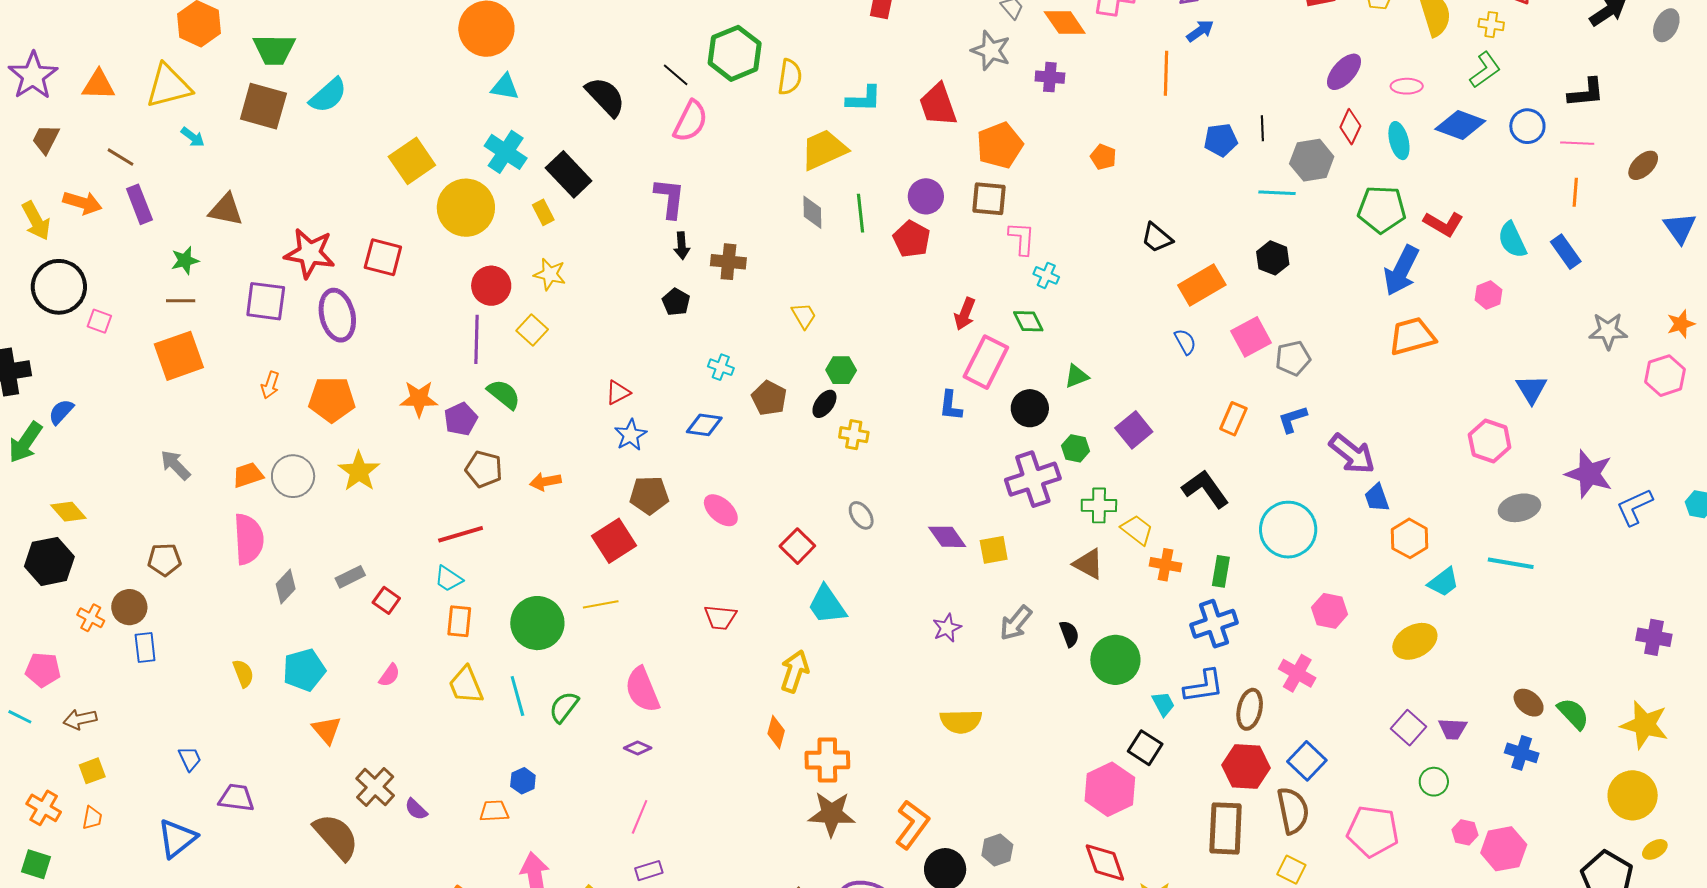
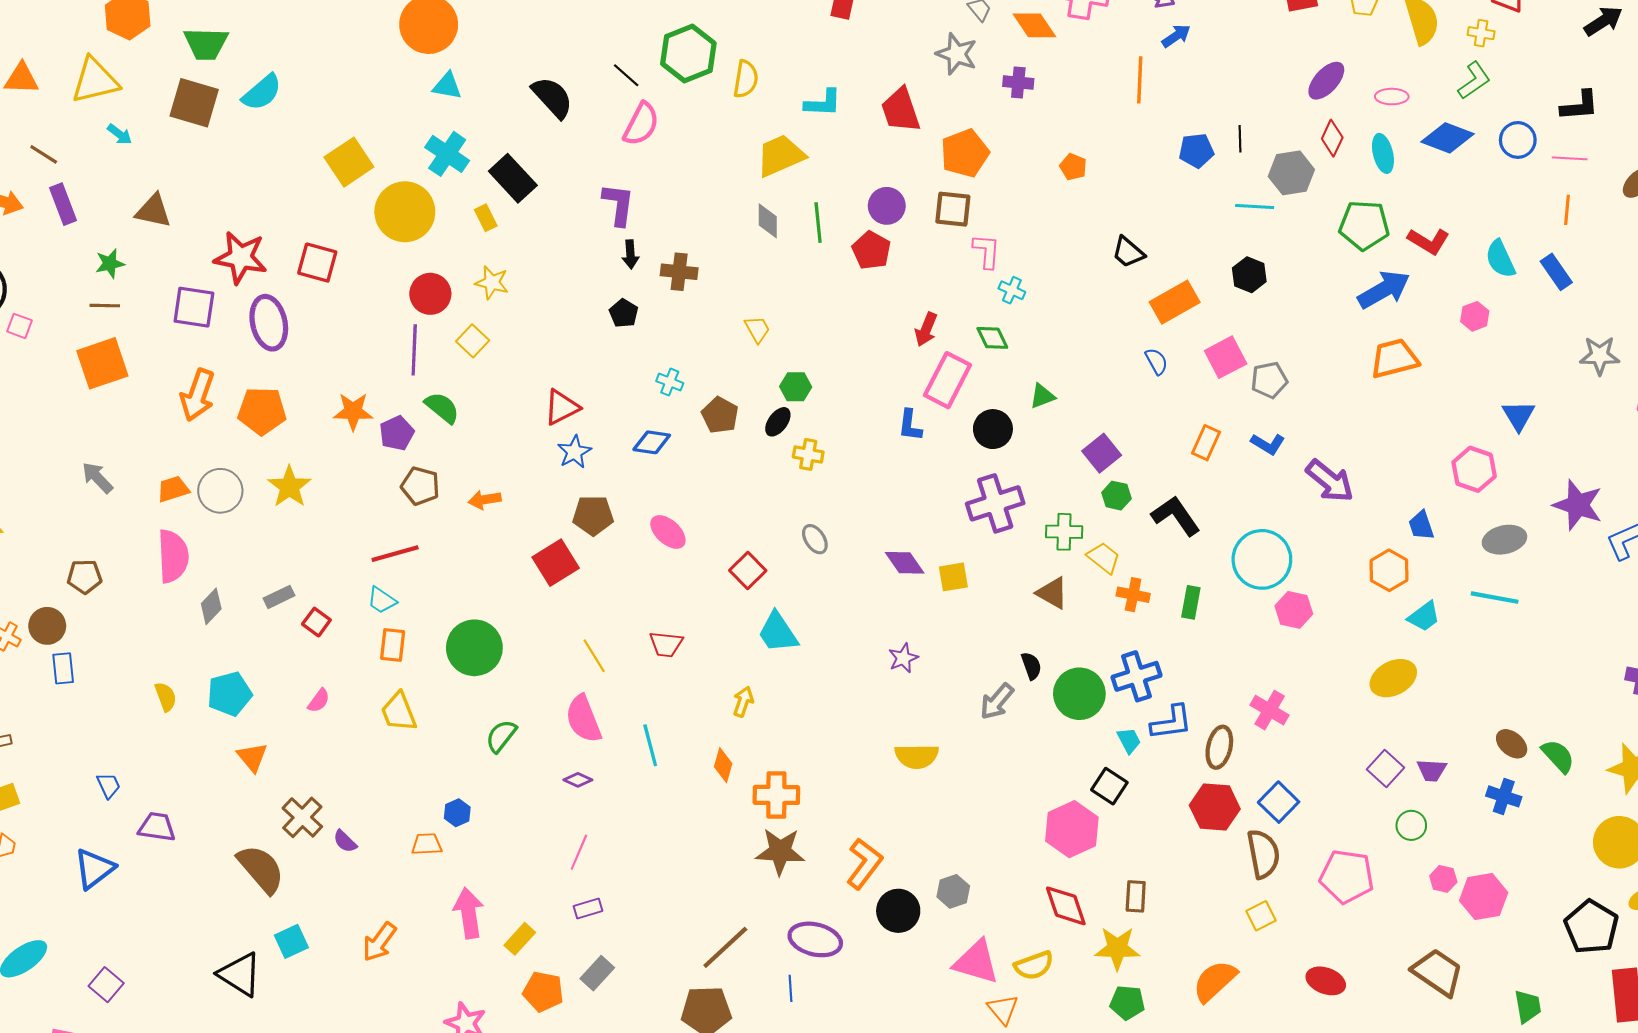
blue arrow: (1401, 271) -> (1384, 290), turned -147
orange arrow: (270, 385) -> (198, 395), size x1.8
red triangle: (618, 392) -> (562, 407), size x1.4
blue L-shape: (1293, 419) -> (1268, 444), turned -132
green hexagon: (1076, 448) -> (1116, 496), moved
blue trapezoid: (1377, 498) -> (1421, 525), moved
yellow line: (601, 604) -> (594, 656), moved, turned 68
pink hexagon: (1330, 611) -> (1294, 610), moved
gray arrow: (1016, 623) -> (997, 701), moved
blue cross: (1214, 624) -> (1136, 676), moved
yellow arrow: (795, 671) -> (743, 702), size x0.7
cyan line: (517, 696) -> (650, 745), moved
brown rectangle: (1226, 828) -> (1136, 896), moved, size x0.6
yellow square: (1291, 870) -> (1261, 916), turned 36

